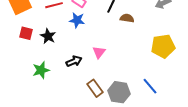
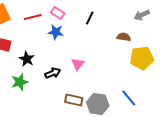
brown semicircle: (127, 18) -> (124, 37), moved
black star: (48, 36) -> (27, 59), moved
brown rectangle: (95, 88) -> (74, 100), turned -42

